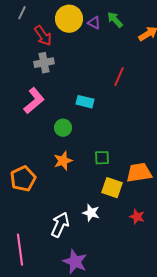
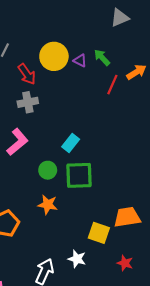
red line: (119, 77) -> (112, 85), moved
cyan rectangle: (85, 102) -> (71, 143), turned -66
green square: (102, 158) -> (79, 175), moved, size x1.8
orange star: (63, 161) -> (48, 205), turned 30

